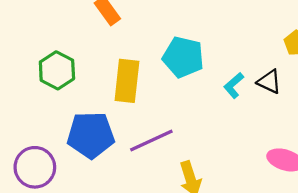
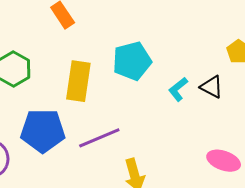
cyan pentagon: (183, 57) -> (132, 61), turned -30

